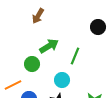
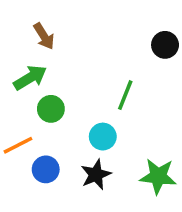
brown arrow: (38, 16) -> (44, 36), moved, turned -63
green arrow: (49, 46) -> (30, 78), moved

